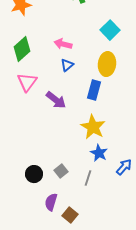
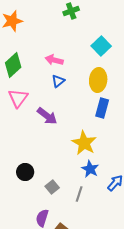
blue rectangle: (94, 90) -> (102, 108), moved
black circle: (34, 174) -> (25, 172), moved

